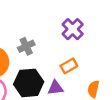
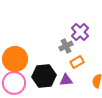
gray cross: (26, 46) -> (66, 46), moved

